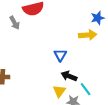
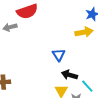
gray arrow: (15, 23) -> (10, 27), turned 112

